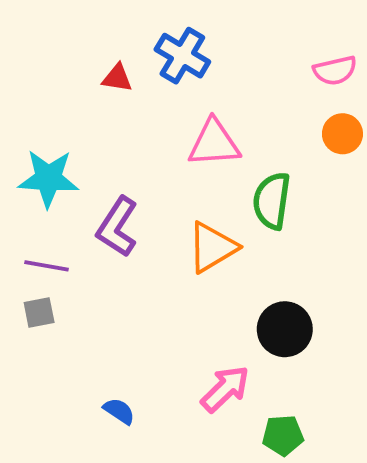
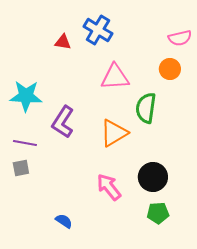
orange circle: (342, 134) -> (170, 69), moved
pink arrow: (225, 389) -> (109, 187), moved, turned -84
green pentagon: (283, 435) -> (158, 213), moved

